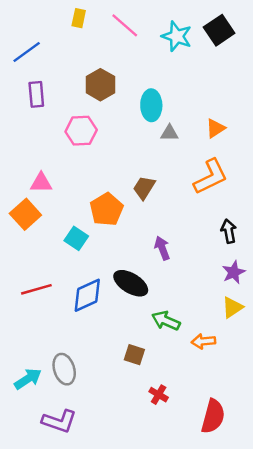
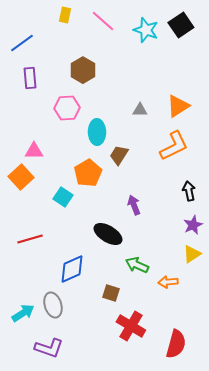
cyan ellipse: (151, 105) -> (97, 132), moved
orange triangle: (215, 128) -> (178, 106), size x1.4
blue diamond: (87, 295) -> (72, 269), moved
red cross: (159, 395) -> (131, 326), size x1.8

